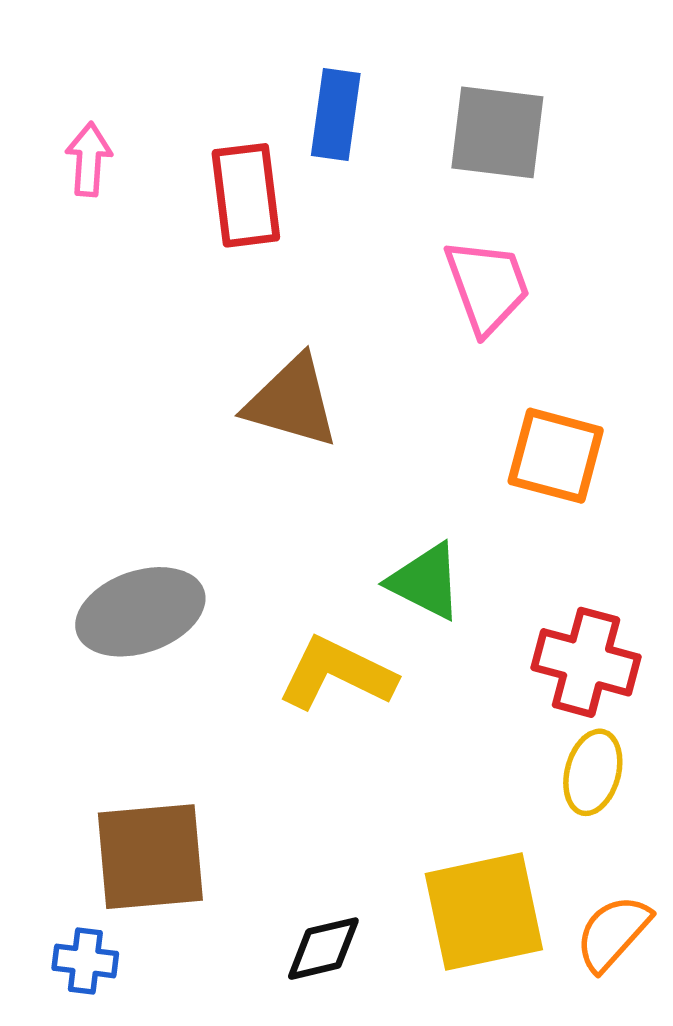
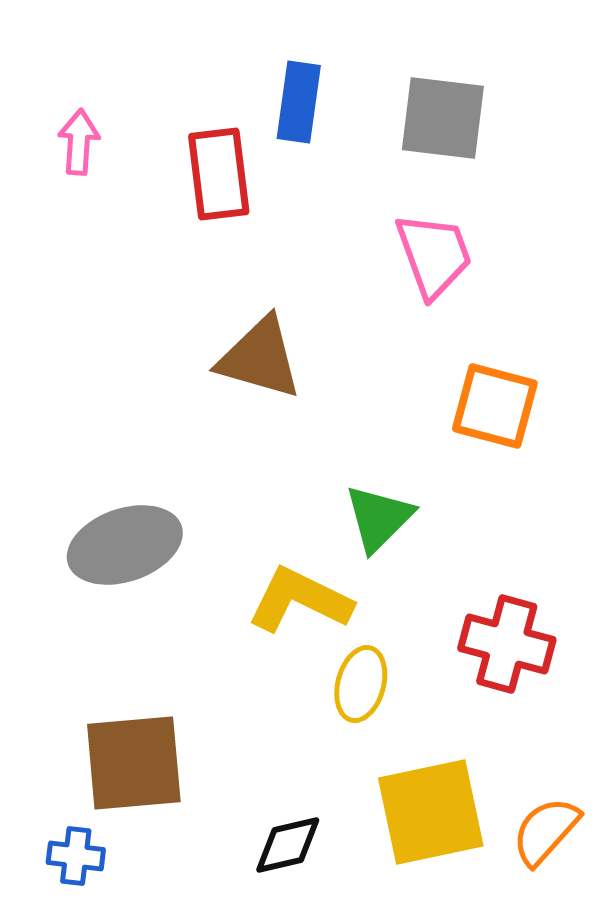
green triangle: (426, 581) -> (379, 518), turned 48
red cross: (586, 662) -> (507, 644), moved
yellow ellipse: (593, 772) -> (361, 684), moved

